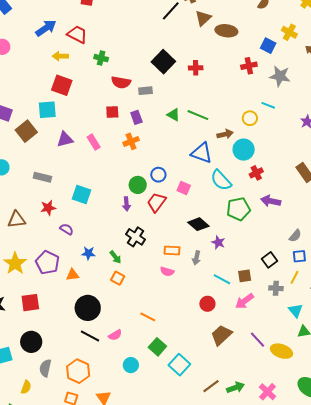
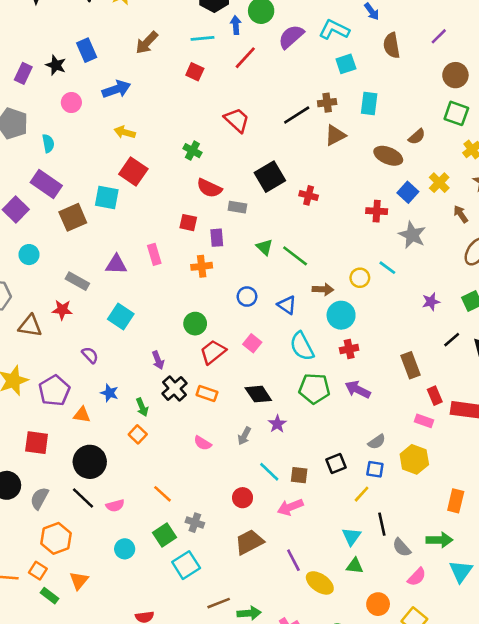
blue arrow: (46, 28) -> (116, 89), moved
brown ellipse: (226, 31) -> (388, 156), moved
red trapezoid: (77, 34) -> (237, 120), moved
yellow arrow: (60, 56) -> (125, 132), moved
purple triangle: (65, 139) -> (116, 264), moved
blue triangle: (202, 153) -> (287, 305), size x0.7
blue circle: (158, 175) -> (247, 297), moved
purple arrow: (126, 204) -> (158, 360), moved, turned -32
red star: (48, 208) -> (62, 310), moved
orange rectangle: (172, 251) -> (207, 393), moved
gray cross: (276, 288) -> (195, 523), moved
red square: (30, 303) -> (37, 443), moved
gray semicircle: (45, 368) -> (39, 498), moved

